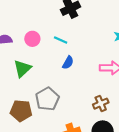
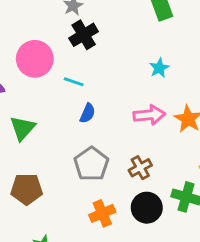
pink circle: (32, 39) -> (35, 59), moved, size x1.6
gray pentagon: (47, 99) -> (91, 164), moved

